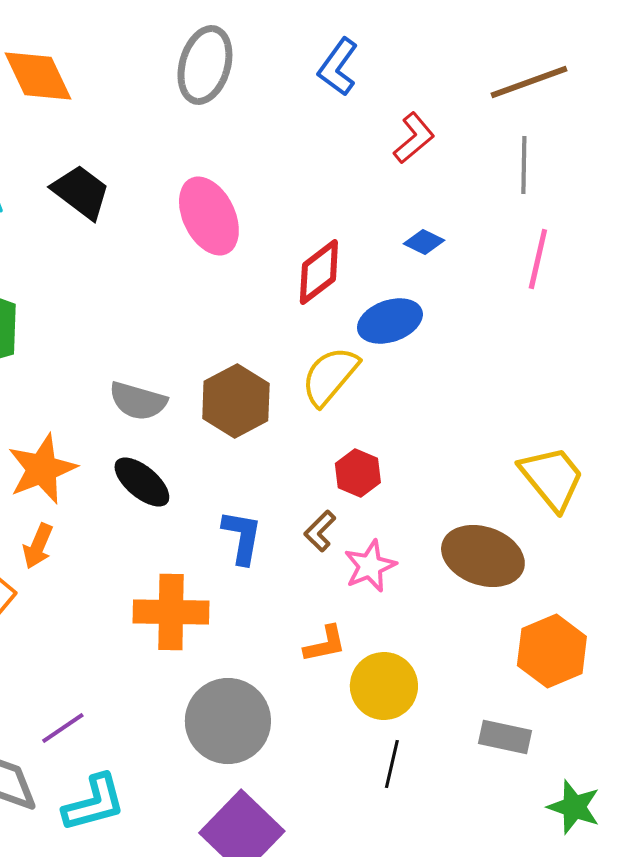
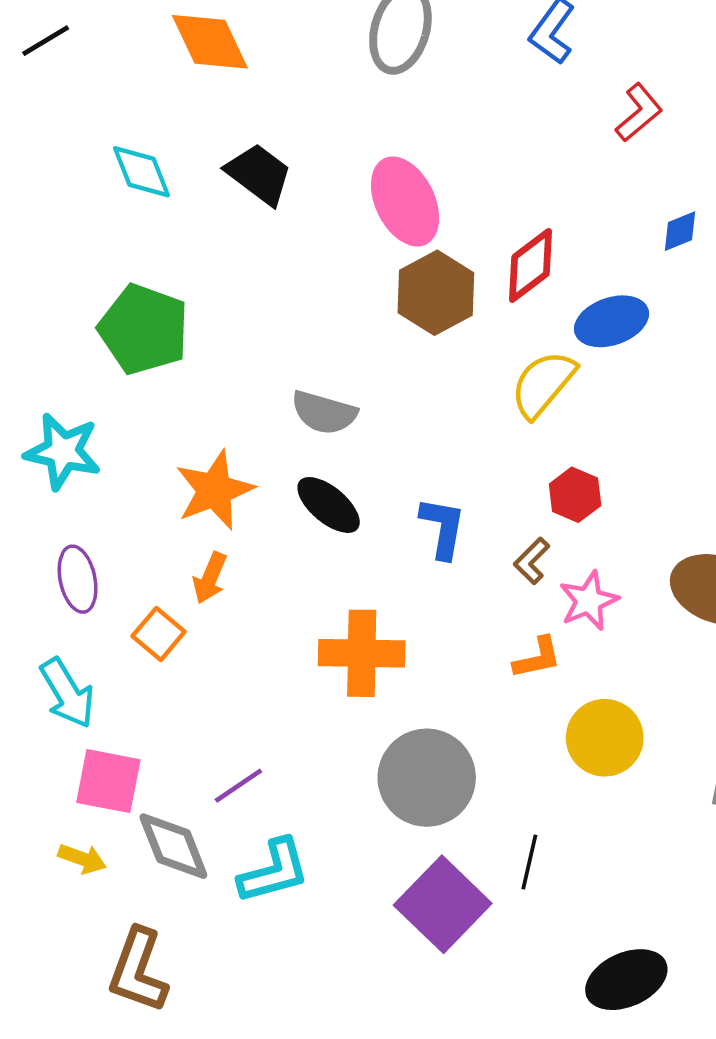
blue diamond: (424, 242) -> (680, 231), moved, turned -48
brown hexagon: (236, 401) -> (436, 293), moved
blue L-shape: (242, 537) -> (443, 528), moved
orange L-shape: (325, 644) -> (537, 658), moved
black line: (392, 764) -> (529, 862), moved

